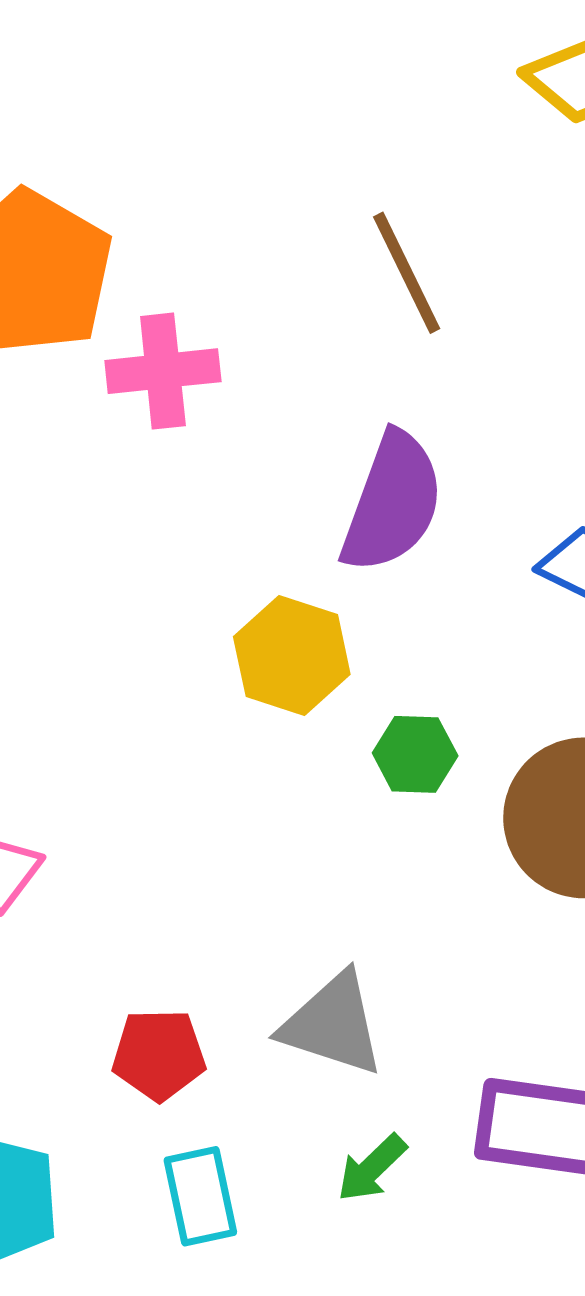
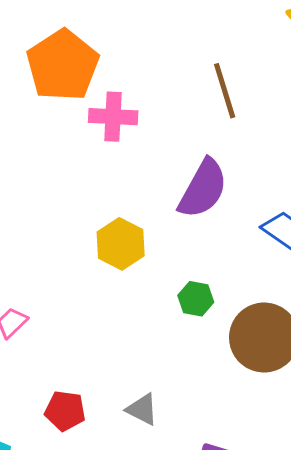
yellow hexagon: (292, 656) -> (121, 244), moved
gray triangle: (333, 1024) -> (142, 409), size x0.7

